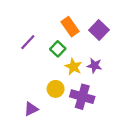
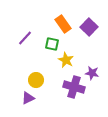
green square: (58, 49) -> (52, 44), turned -32
purple star: (94, 66) -> (92, 73), moved
yellow circle: (56, 89) -> (36, 80), moved

